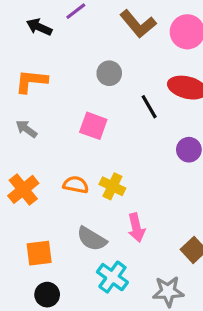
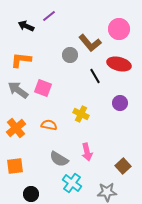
brown L-shape: (138, 24) -> (90, 43), moved
pink square: (93, 126) -> (43, 88), moved
gray arrow: (26, 129) -> (18, 90), size x1.5
yellow cross: (112, 186) -> (81, 114), moved
orange square: (39, 253) -> (15, 166), moved

